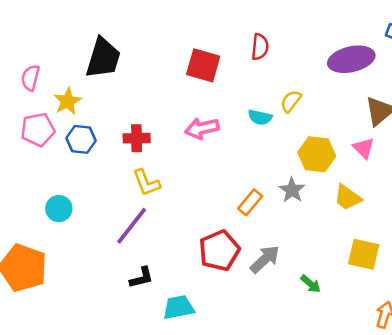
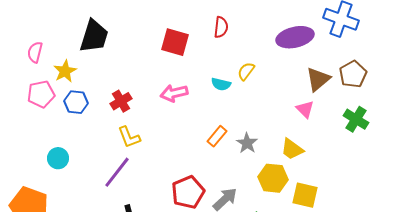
red cross: (137, 138) -> (121, 101), turned -30
yellow hexagon: (317, 154) -> (273, 178), moved
orange rectangle: (250, 202) -> (217, 136), moved

